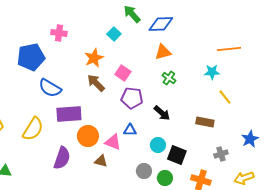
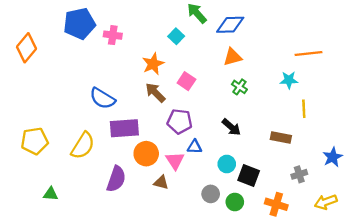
blue pentagon: (31, 57) -> (79, 24), moved
yellow line: (225, 97) -> (304, 109), turned 35
purple pentagon: (132, 98) -> (180, 121), moved
pink triangle: (113, 142) -> (175, 161), turned 36

